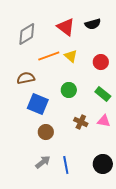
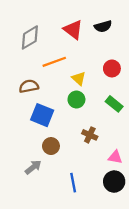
yellow triangle: (71, 56) -> (79, 78), moved
pink triangle: (104, 121) -> (115, 157), moved
gray arrow: (43, 162) -> (33, 167), moved

